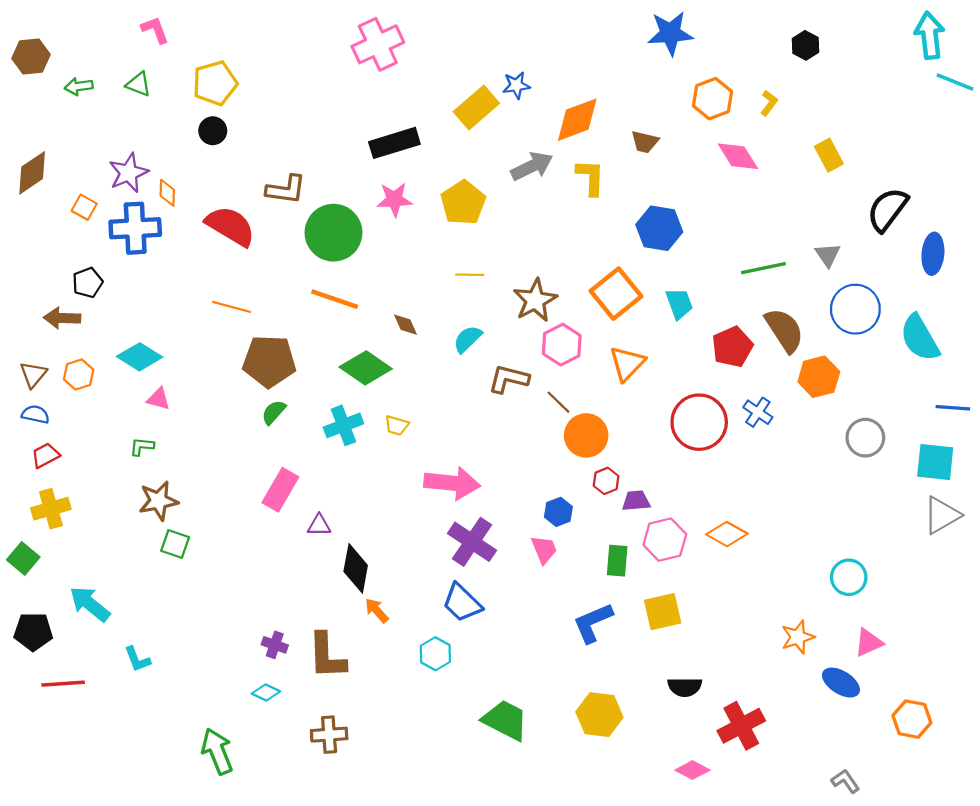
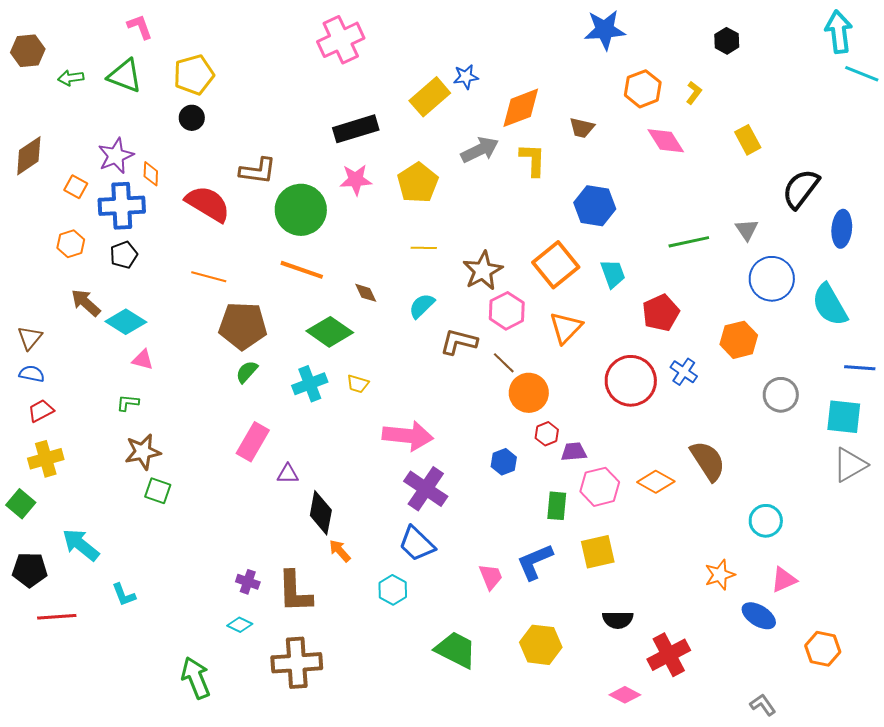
green triangle: (138, 84) -> (125, 76), size x1.5
black pentagon: (88, 283) -> (124, 255), moved
brown arrow: (62, 318) -> (86, 303), moved, turned 40
brown semicircle: (784, 330) -> (708, 461), moved
orange hexagon: (79, 375) -> (71, 244), moved
pink trapezoid: (544, 550) -> (491, 577), moved
brown cross: (329, 735) -> (297, 663), size x1.5

